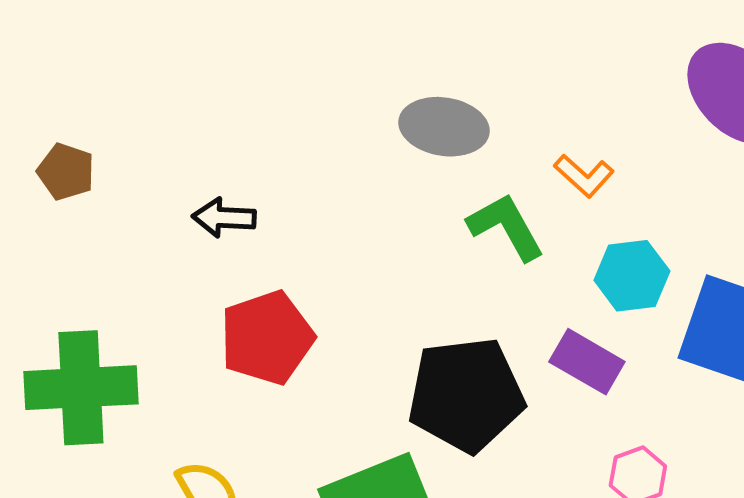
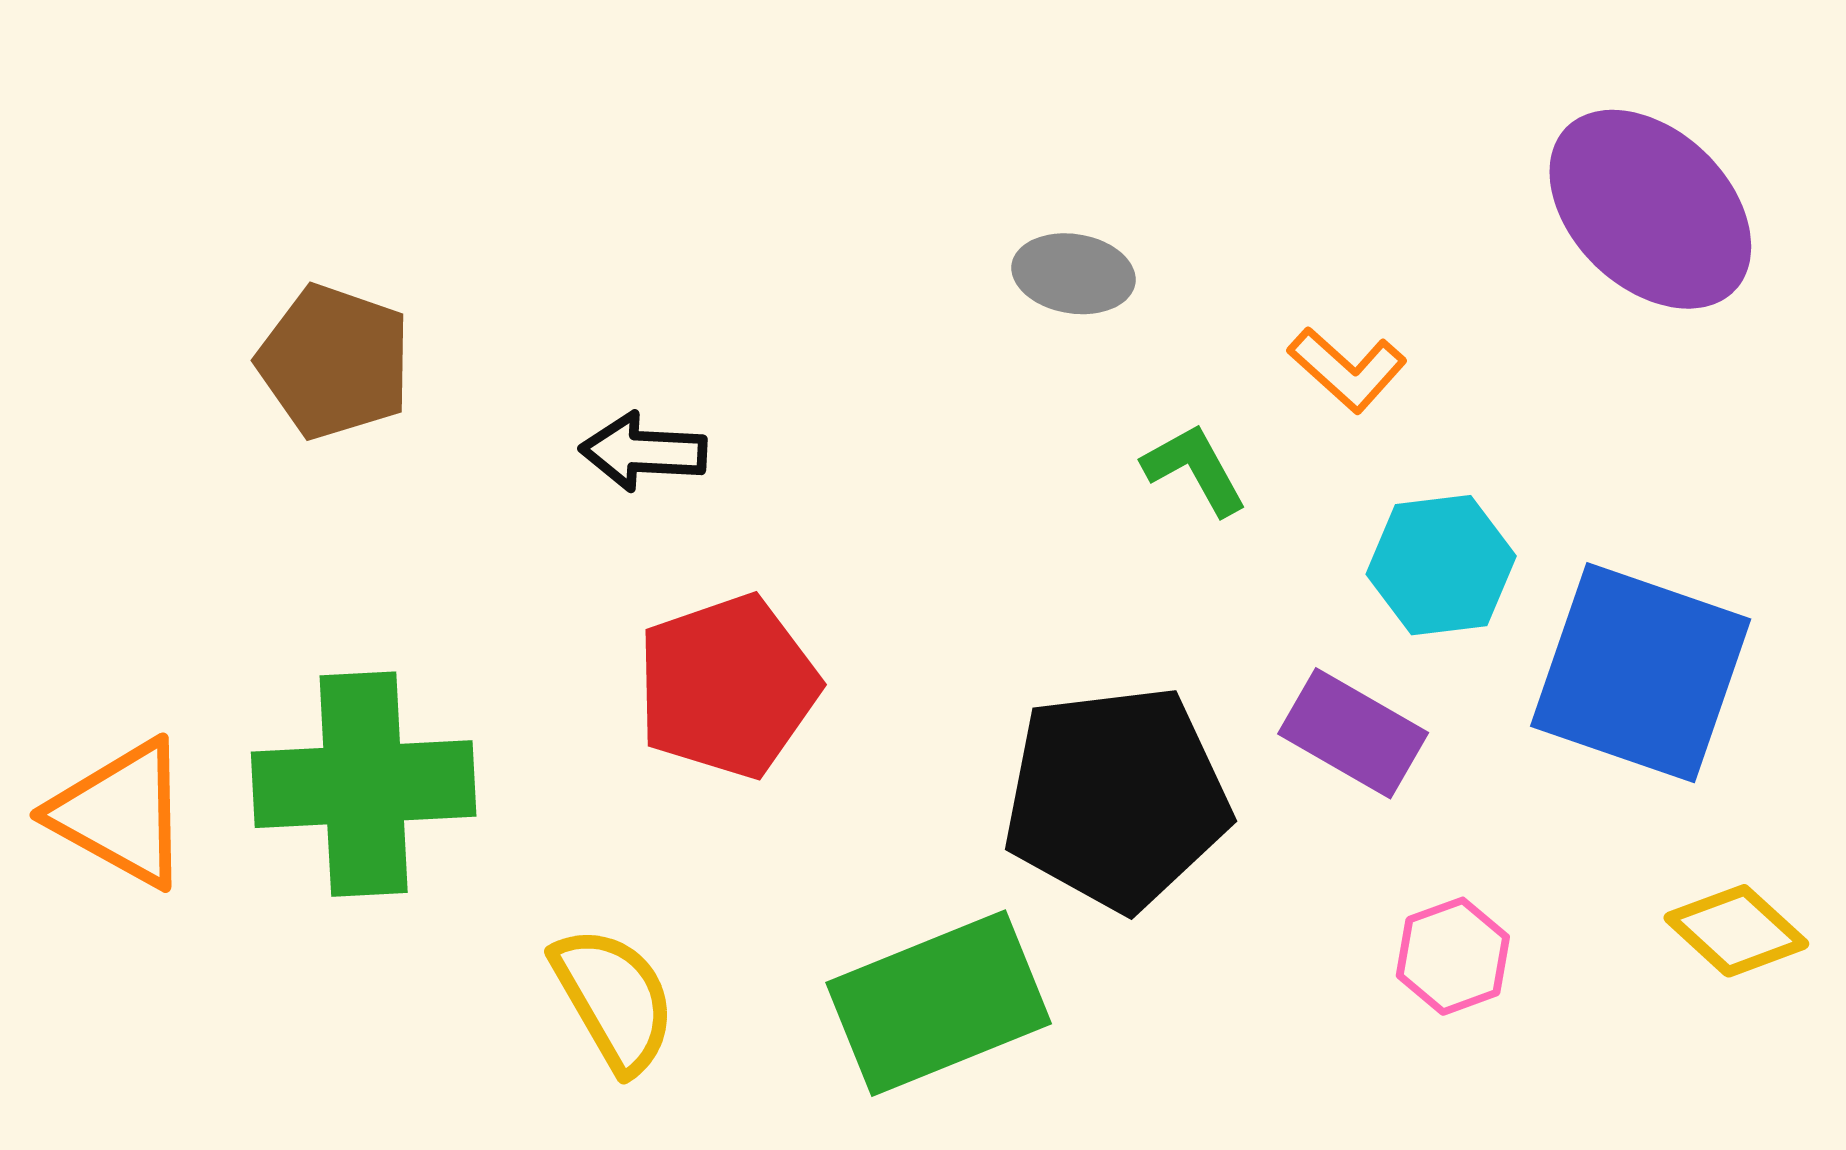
gray ellipse: (444, 127) -> (1074, 274), size x0.7
brown pentagon: (66, 172) -> (334, 362), size x1.4
green L-shape: (506, 227) -> (1195, 469), size x0.7

